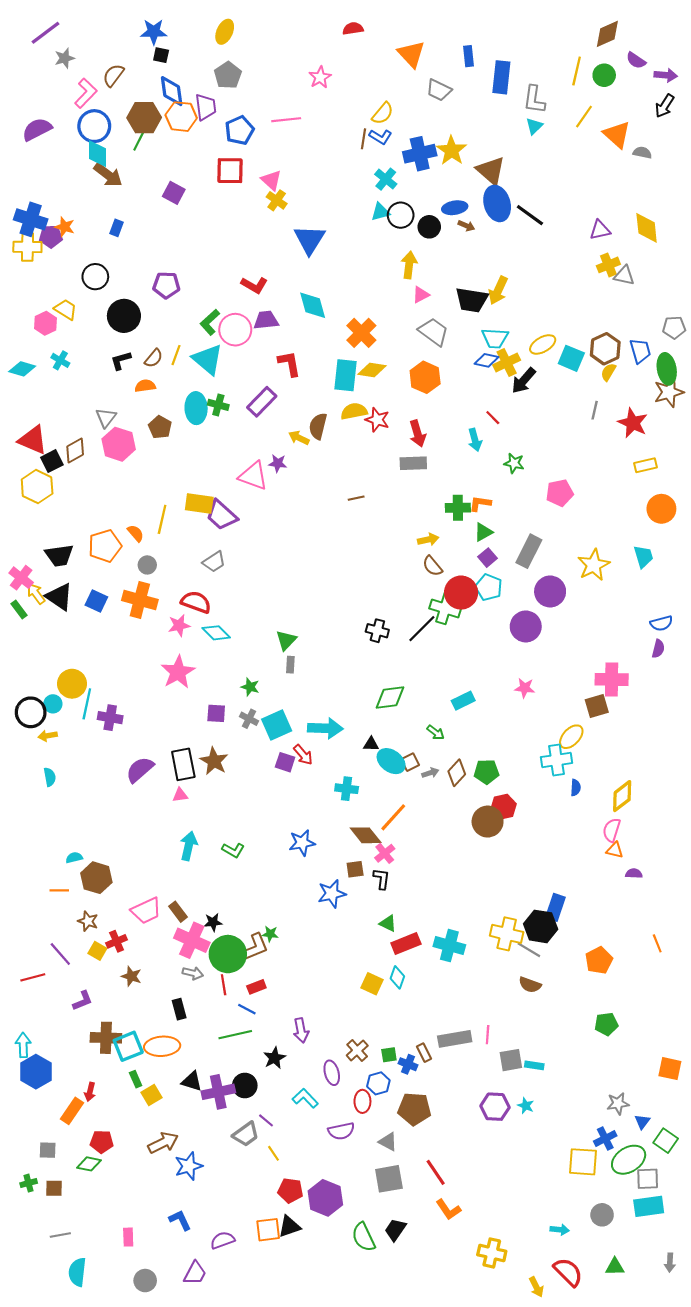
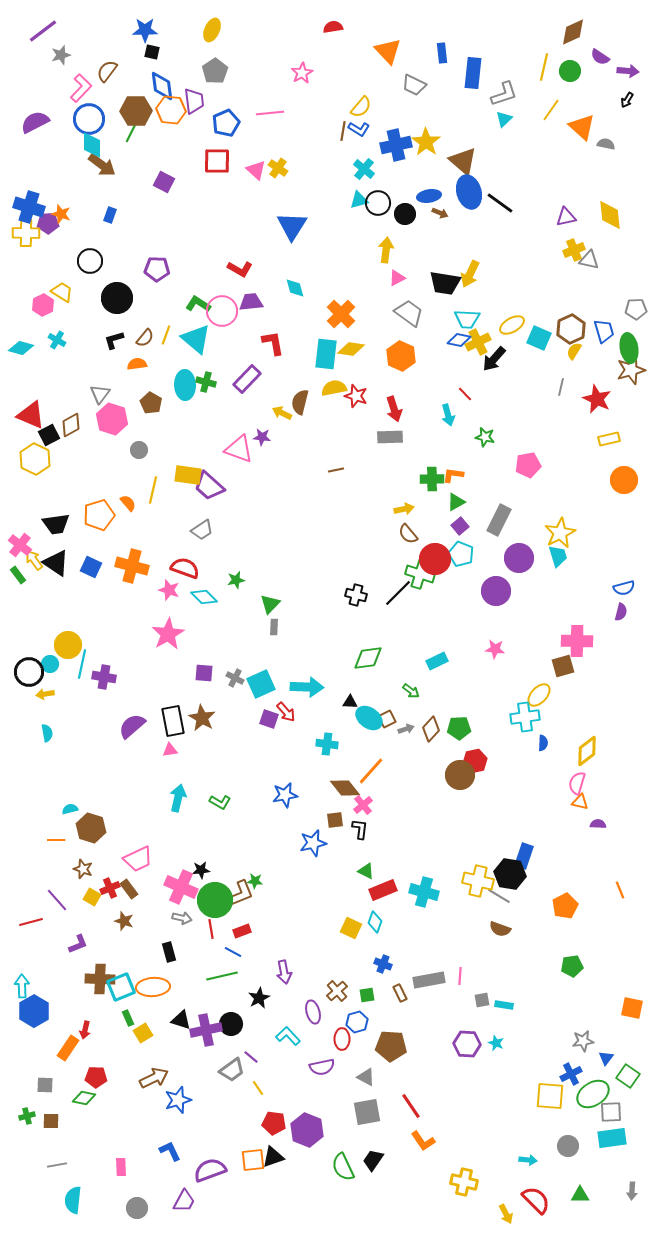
gray L-shape: (534, 100) -> (504, 94), turned -116
black arrow: (665, 106) -> (627, 100), size x0.7
yellow cross: (277, 200) -> (278, 168), moved
cyan diamond: (313, 305) -> (295, 288), size x0.7
green L-shape: (210, 322) -> (198, 304), turned 75
cyan trapezoid: (643, 557) -> (558, 556), moved
gray circle: (147, 565) -> (139, 450), moved
pink star: (179, 625) -> (169, 590), turned 30
green star: (250, 687) -> (236, 580), moved, turned -30
brown rectangle: (178, 912) -> (129, 889), moved
gray square: (511, 1060) -> (482, 1000), size x0.7
blue cross: (408, 1064) -> (383, 964), moved
purple semicircle: (223, 1240) -> (210, 1170), size x1.4

